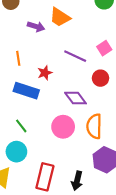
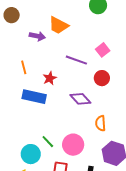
green line: (21, 126) -> (48, 142), moved
orange semicircle: (94, 126) -> (101, 123), size x0.7
pink circle: (63, 127) -> (73, 145), moved

